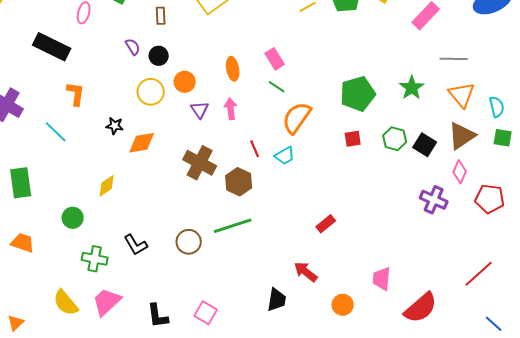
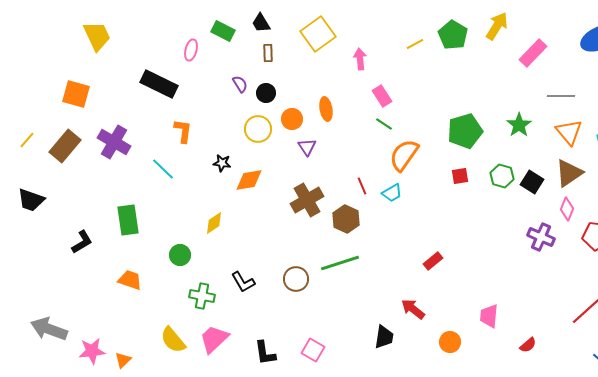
orange ellipse: (233, 69) -> (326, 109), moved
pink arrow: (231, 109) -> (360, 59), moved
brown cross: (200, 163) -> (307, 200), turned 32
red semicircle: (421, 308) -> (528, 345), size x0.5

